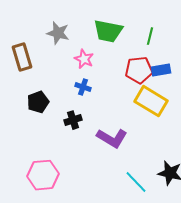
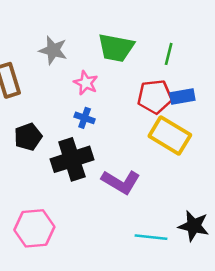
black cross: (73, 120) -> (72, 159), size x1.8
cyan line: (136, 182) -> (151, 237), turned -40

